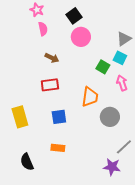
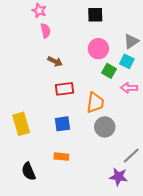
black square: (74, 16) -> (95, 15), moved, turned 35
pink circle: (81, 37) -> (98, 49), moved
pink arrow: (122, 83) -> (129, 88), turned -70
red rectangle: (50, 85) -> (65, 89), moved
gray circle: (110, 117) -> (105, 127), moved

